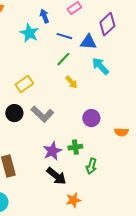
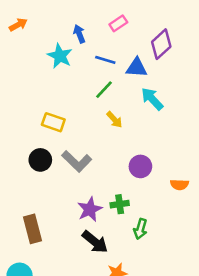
yellow rectangle: (24, 84) -> (53, 122), turned 54

